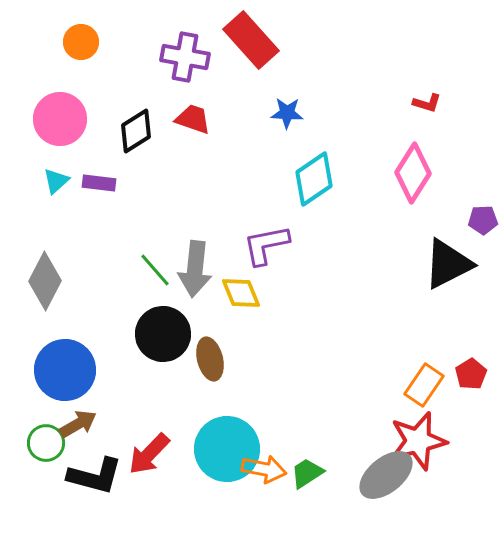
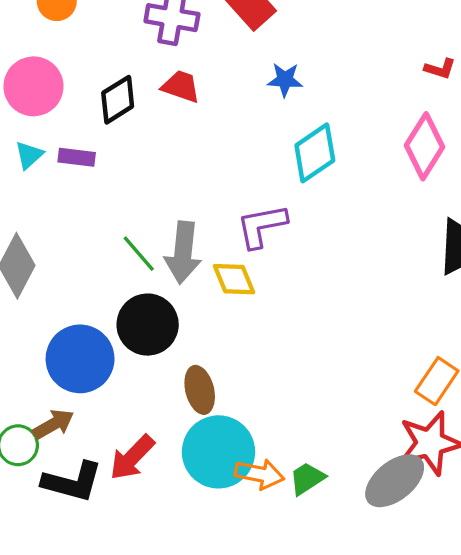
brown ellipse: (210, 359) -> (200, 390), moved
blue circle: (65, 370) -> (80, 359), moved

